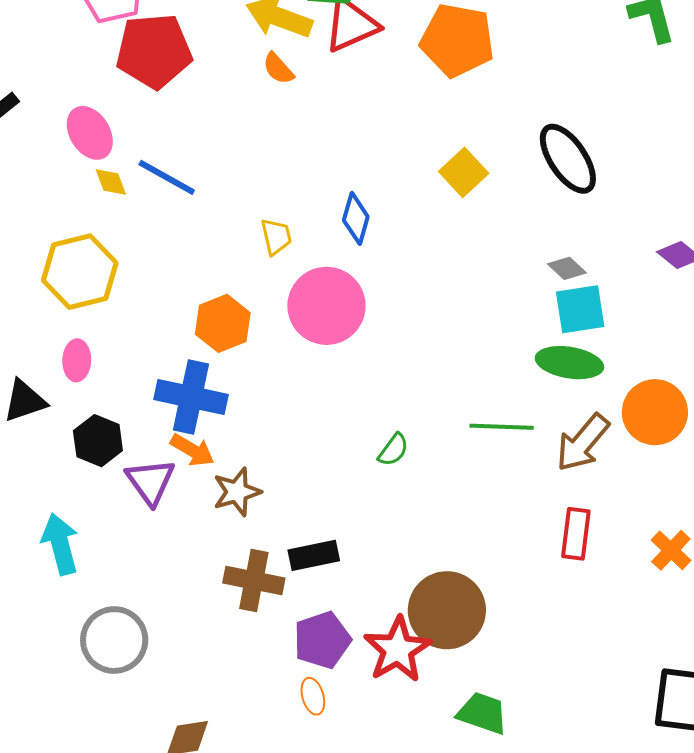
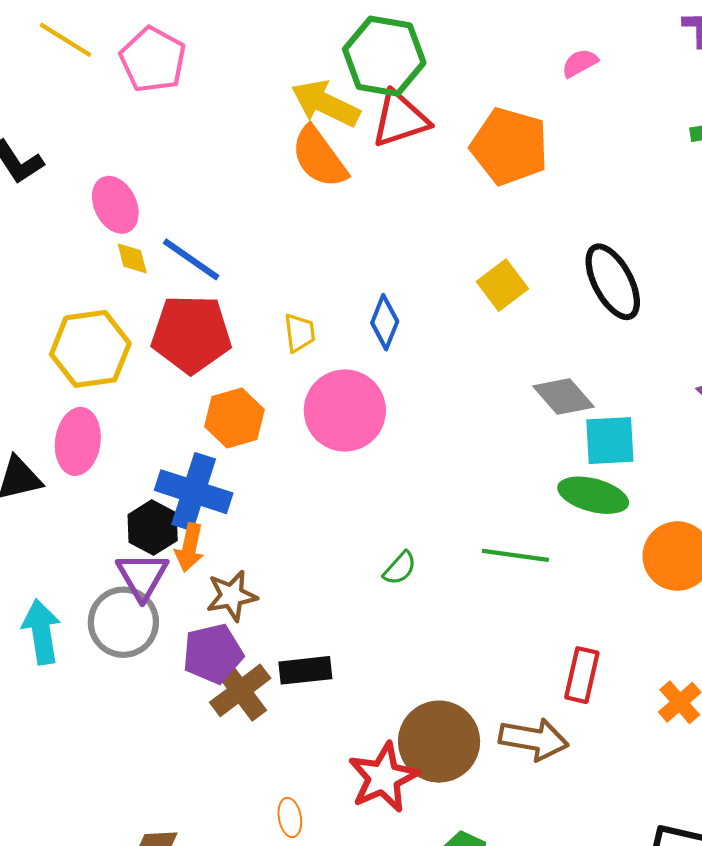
red pentagon: (154, 51) -> (191, 334), moved
orange semicircle: (278, 69) -> (319, 157), size x1.8
gray diamond: (567, 268) -> (564, 396), moved, size x1.5
pink ellipse: (77, 360) -> (78, 441), size x1.5
black hexagon: (98, 441) -> (153, 528), moved
brown arrow: (583, 443) -> (534, 739), moved, turned -126
orange arrow: (192, 450) -> (189, 547), turned 66
brown cross: (254, 581) -> (240, 690), turned 36
gray circle: (114, 640) -> (123, 622), moved
purple pentagon: (322, 640) -> (213, 654), moved

